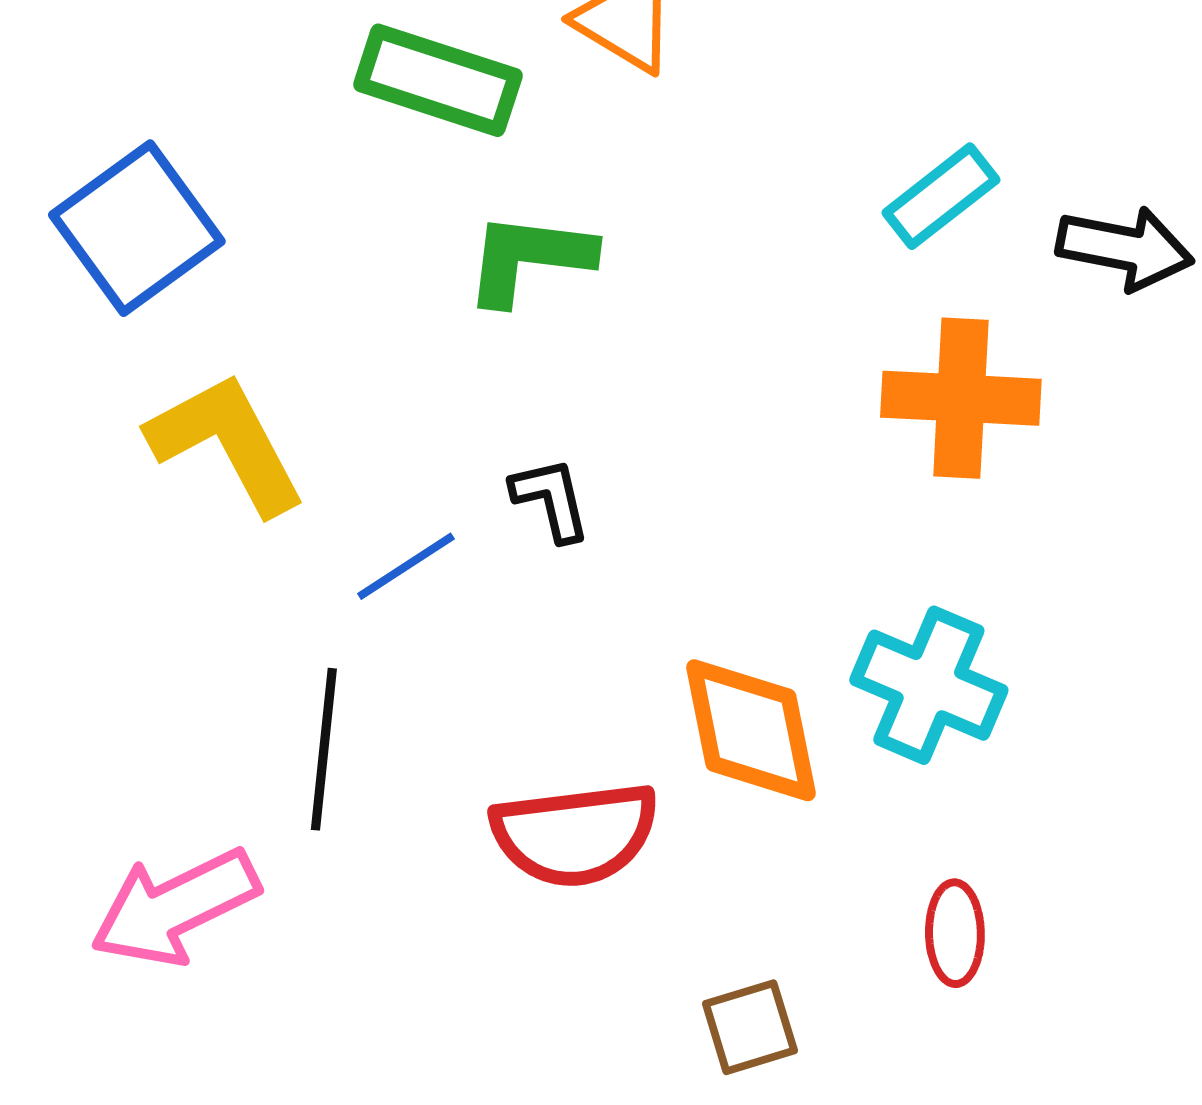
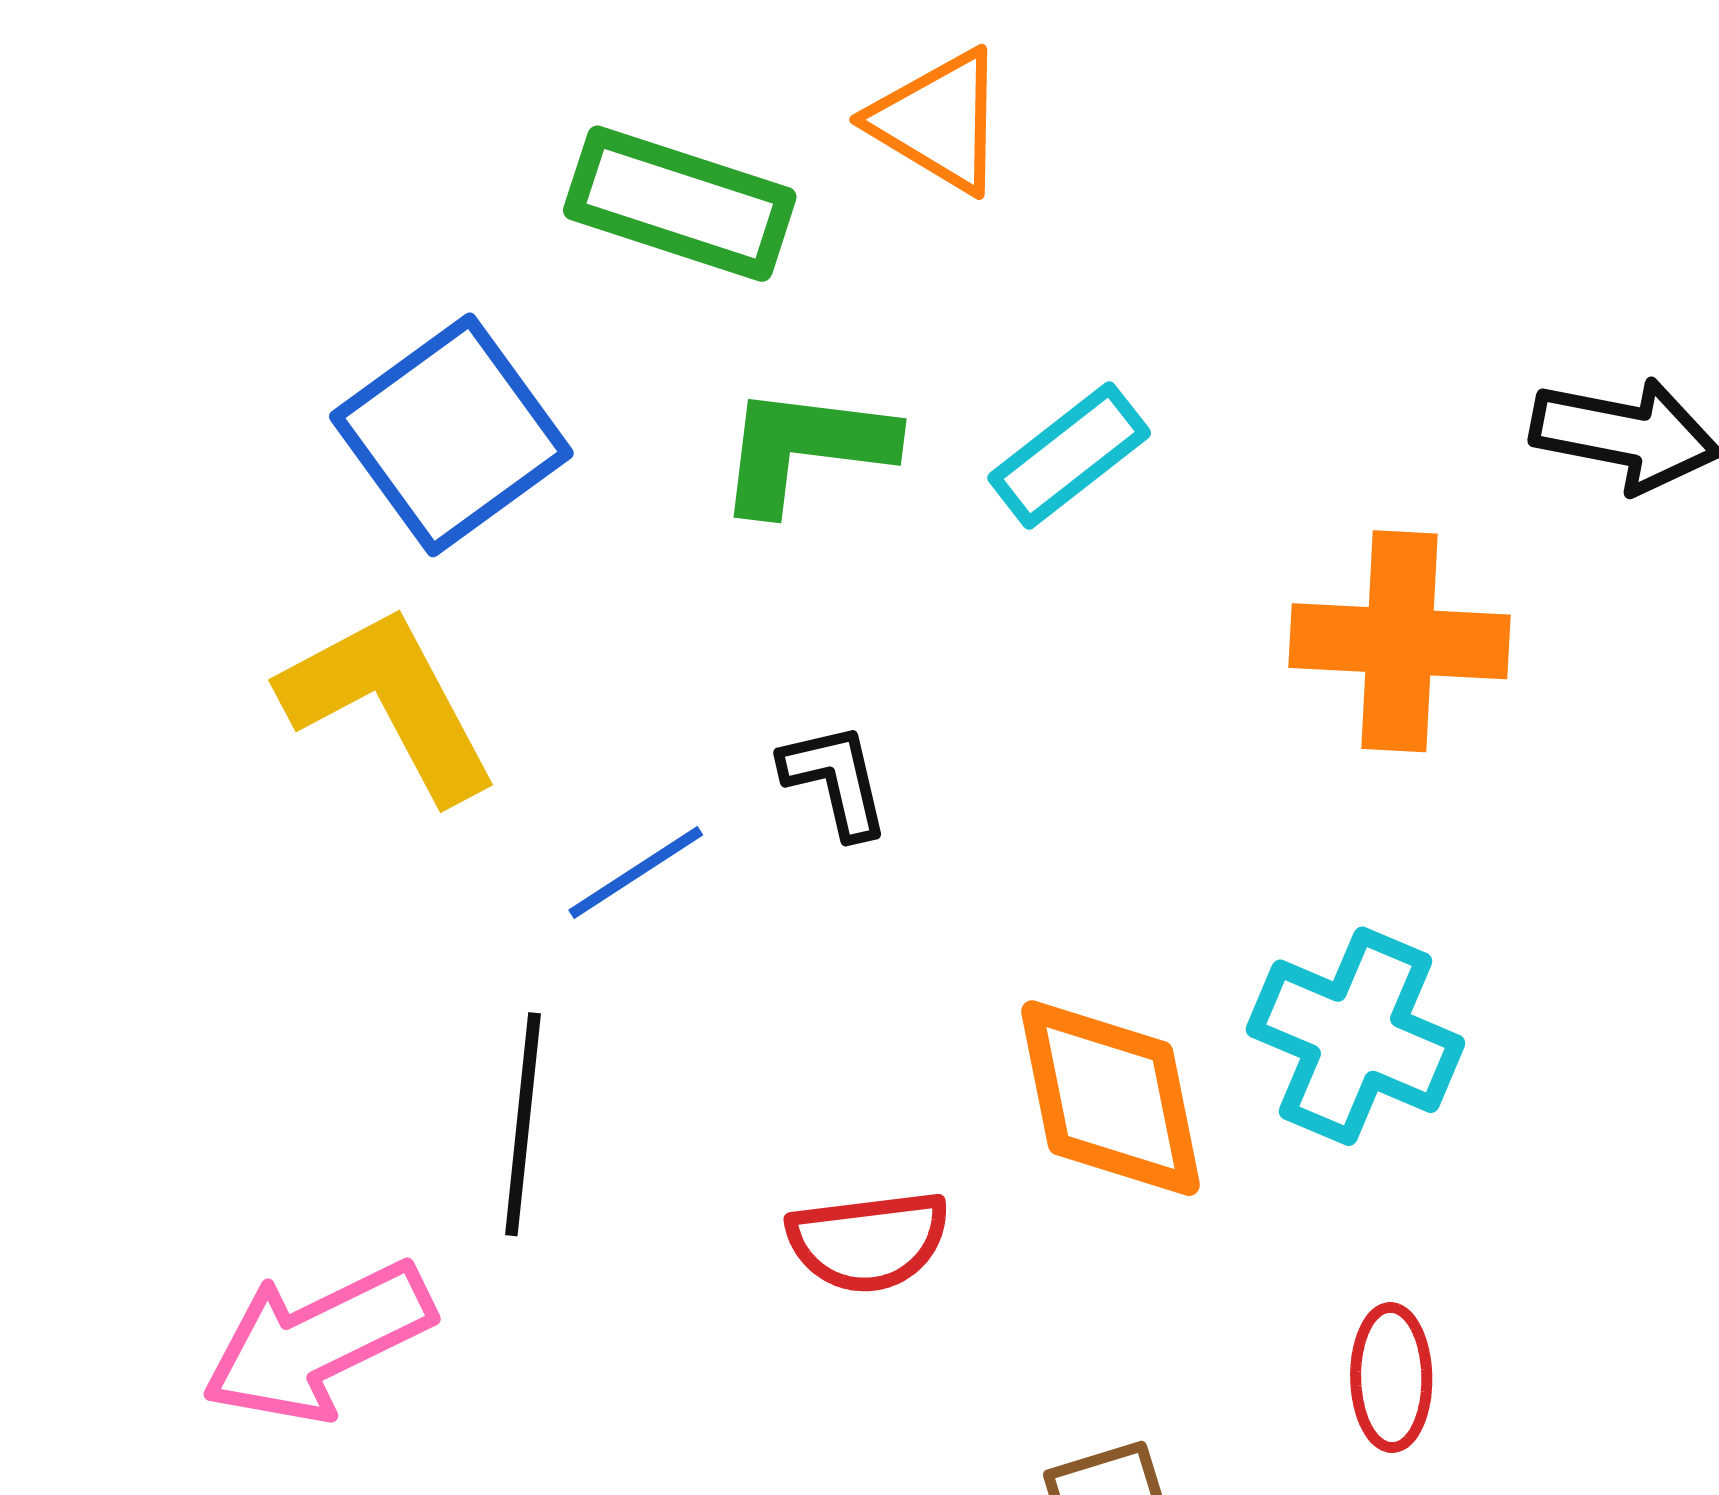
cyan rectangle: (941, 196) -> (1069, 455), moved
blue square: (137, 228) -> (451, 435), moved
red semicircle: (575, 834) -> (868, 1241), size x0.7

